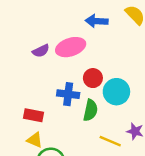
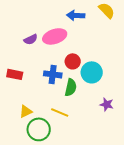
red rectangle: (33, 115) -> (15, 74), moved
yellow triangle: (35, 140) -> (26, 111), turned -48
yellow line: (110, 141) -> (60, 112), moved

